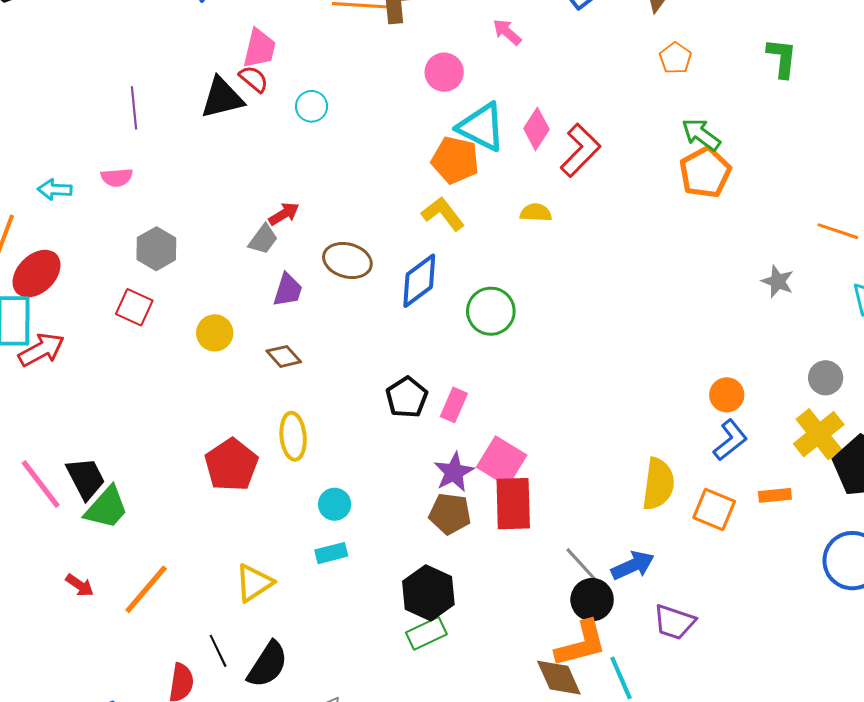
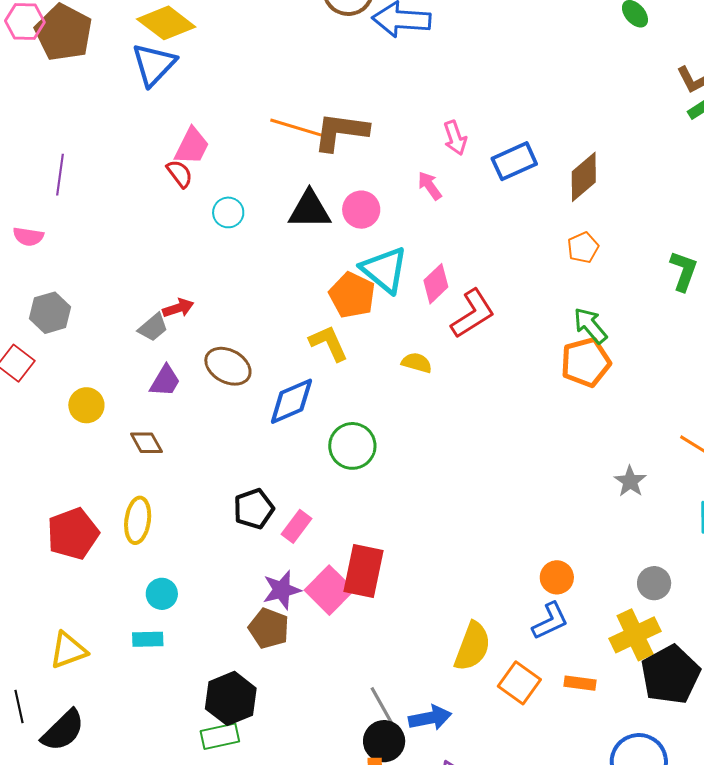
black triangle: (222, 98) -> (310, 210), moved
red rectangle: (513, 504) -> (364, 571), moved

